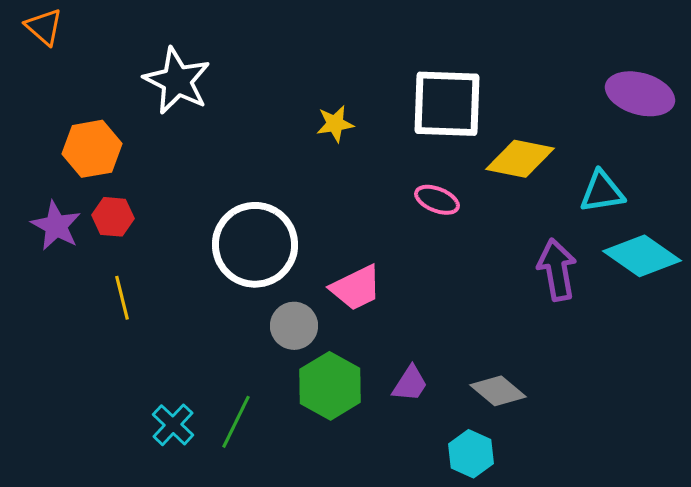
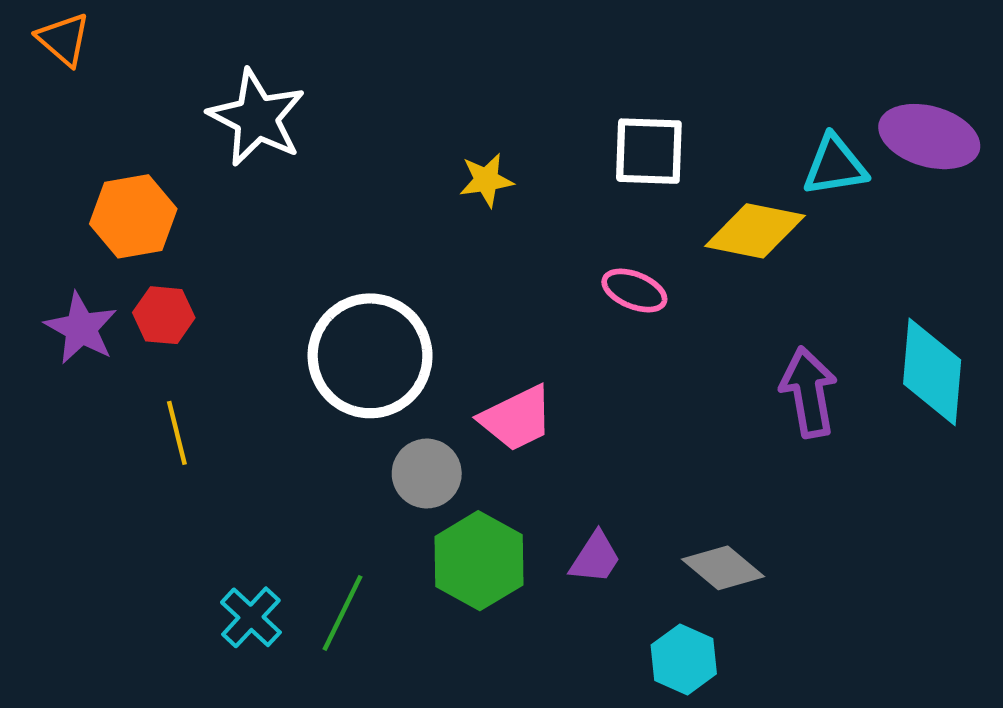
white square: (447, 104) -> (649, 151), size x0.7
cyan triangle: (602, 192) -> (835, 166), moved
cyan diamond: (642, 256) -> (932, 372), turned 60

